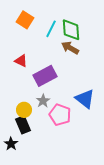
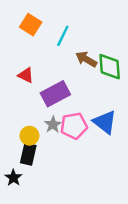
green diamond: (71, 30) -> (110, 67), moved
pink pentagon: (60, 115) -> (74, 126), moved, turned -30
black rectangle: (23, 125) -> (28, 154), turned 36

